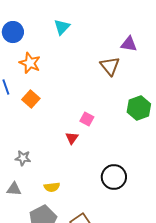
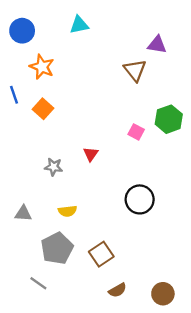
cyan triangle: (62, 27) -> (79, 25), turned 36
pink square: (87, 119) -> (136, 132), moved
gray star: (23, 158) -> (54, 167), moved

